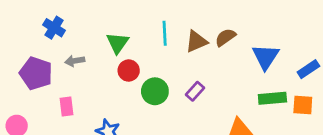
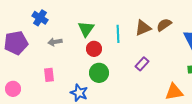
cyan line: (165, 33) -> (118, 34), moved
purple pentagon: (36, 73) -> (16, 43), moved, turned -30
green circle: (155, 91) -> (99, 73), moved

